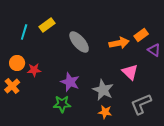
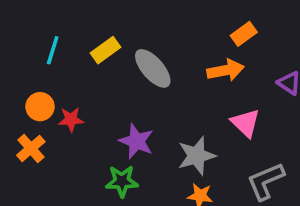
yellow rectangle: (47, 25) -> (105, 50), moved
orange rectangle: (141, 35) -> (244, 34), moved
gray star: (103, 90) -> (196, 156), turned 30

